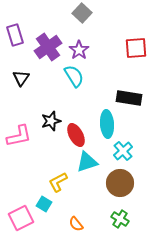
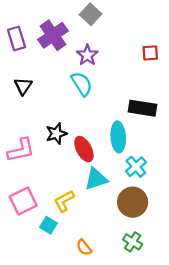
purple cross: (48, 47) -> (53, 35), moved
red square: (136, 48) -> (150, 53), size x0.7
pink square: (21, 218) -> (23, 201), moved

